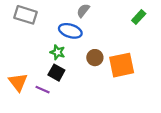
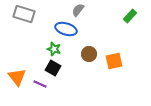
orange square: (122, 65) -> (114, 61), size x0.7

